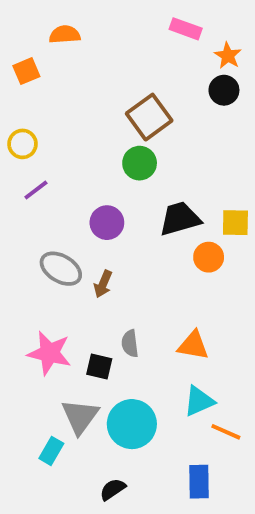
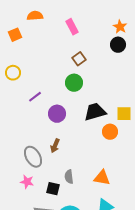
pink rectangle: (186, 29) -> (72, 27), moved, turned 42
brown square: (149, 117) -> (79, 59), size x0.6
purple line: (36, 190) -> (35, 97), moved
gray ellipse: (61, 269) -> (33, 157), moved, turned 30
pink star: (49, 353) -> (27, 182), size x0.6

